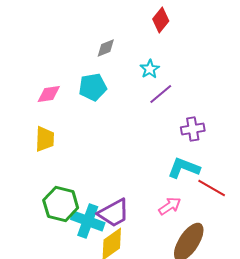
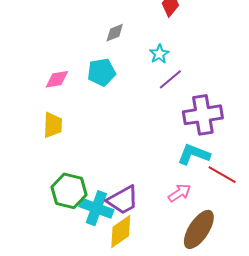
purple cross: (193, 129) -> (203, 115), size x1.6

